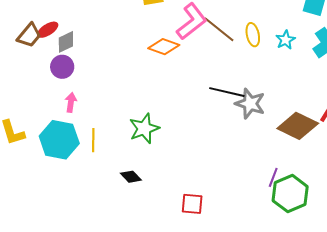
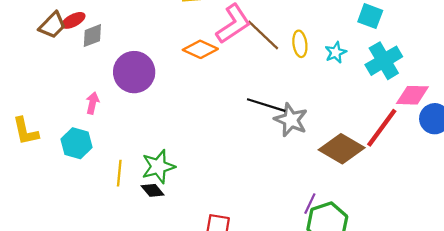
purple circle: (62, 67) -> (134, 72), moved, size x1.6
green star: (144, 128) -> (158, 167), moved
cyan hexagon: (59, 140) -> (76, 143), size x0.7
yellow line: (93, 140) -> (119, 173), moved

